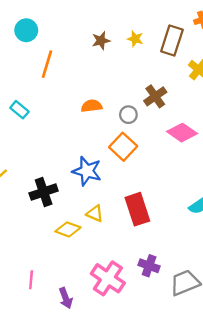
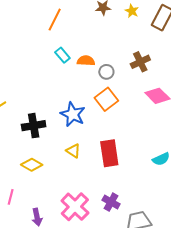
cyan rectangle: (19, 110) -> (62, 55), moved
gray circle: (128, 115) -> (106, 72), moved
yellow diamond: (68, 229) -> (32, 165), moved

